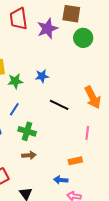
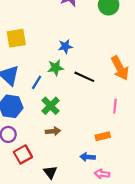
green star: (15, 81) -> (56, 68), moved
green cross: (27, 131) -> (51, 106), turned 30

